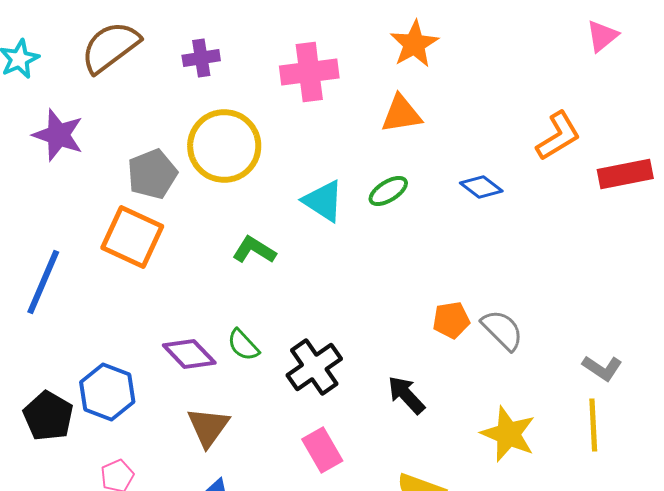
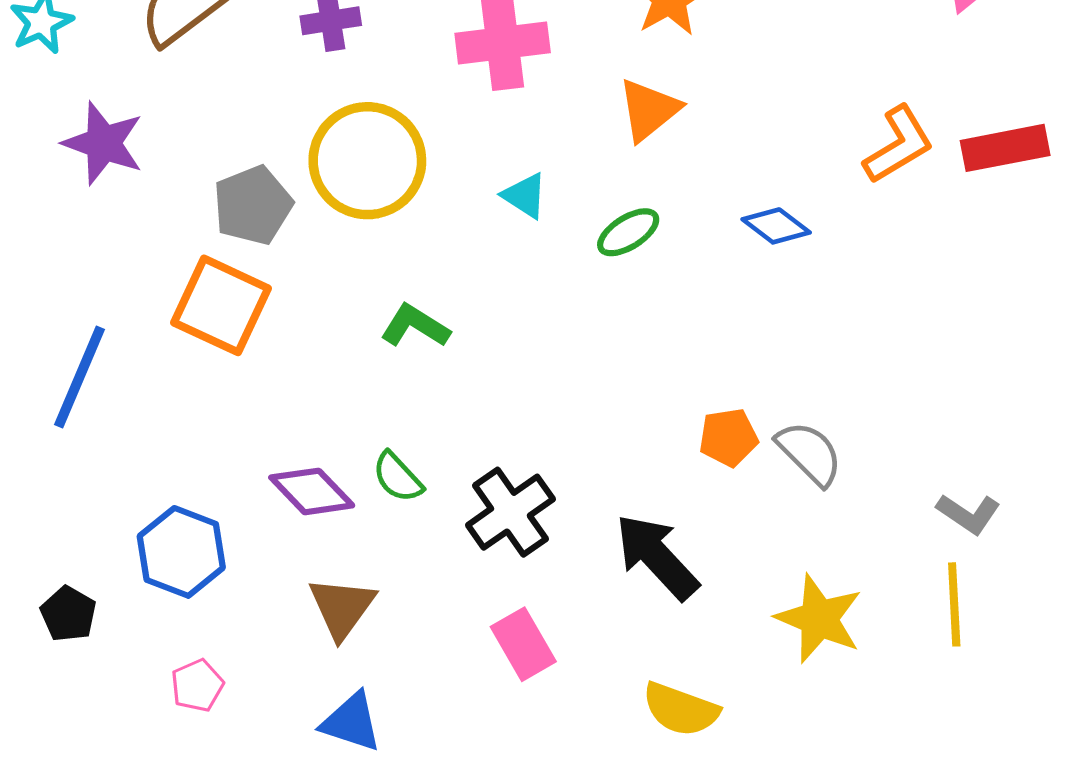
orange triangle: (401, 114) -> (649, 110), turned -30
red rectangle: (625, 174) -> (1005, 148), moved
cyan triangle: (323, 201) -> (525, 196), moved, size x0.7
black arrow: (406, 395) -> (657, 557), size x1.4
black pentagon: (48, 416) -> (68, 614), moved, size x0.7

